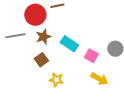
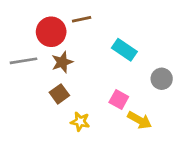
cyan rectangle: (69, 44) -> (124, 50), moved
pink square: (91, 56) -> (119, 99), moved

